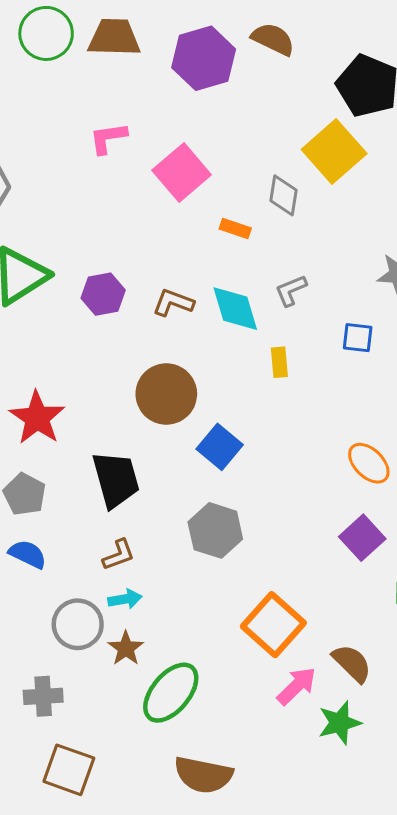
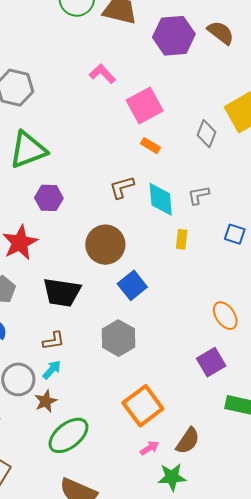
pink L-shape: (108, 138) -> (102, 74), turned 44
orange rectangle: (235, 228) -> (151, 146), moved
purple hexagon: (103, 294) -> (49, 198), moved
brown L-shape: (173, 303) -> (122, 187), turned -48
black trapezoid: (116, 480) -> (62, 292), turned 102
cyan arrow: (125, 599) -> (52, 370), turned -50
brown semicircle: (352, 663) -> (188, 441), turned 68
pink arrow: (297, 686) -> (150, 448), size x0.7

